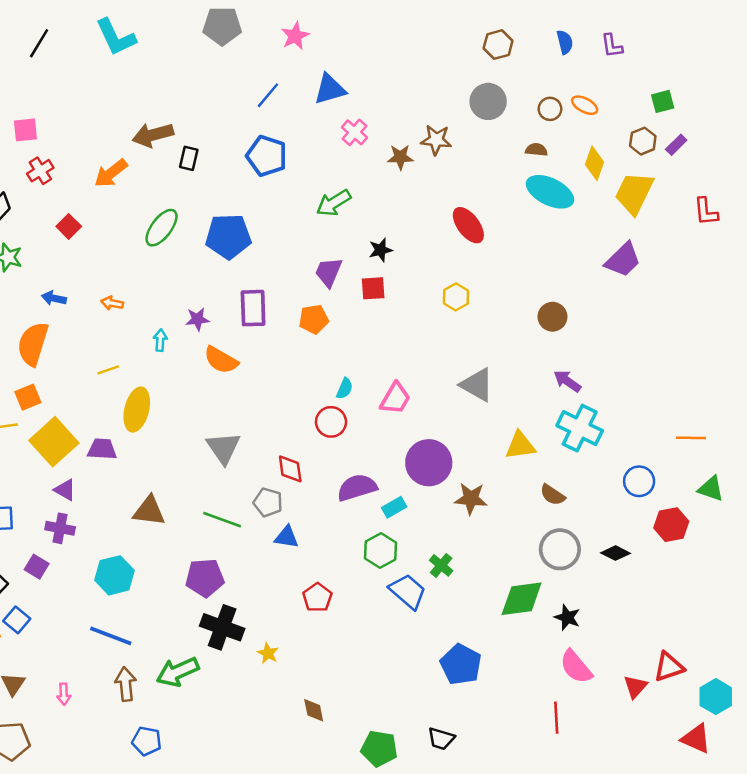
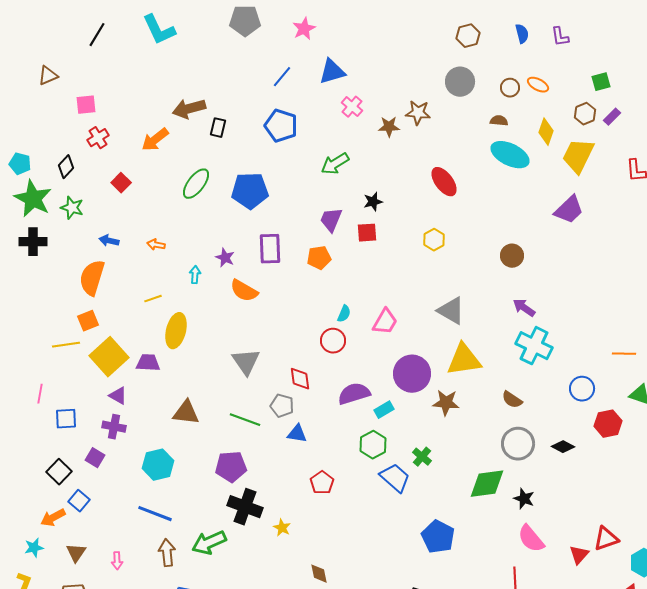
purple star: (197, 319) -> (225, 258), turned 30
yellow triangle: (520, 445) -> (464, 360), moved, size x1.4

